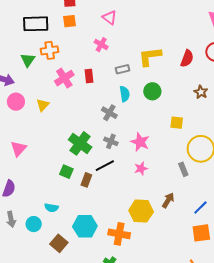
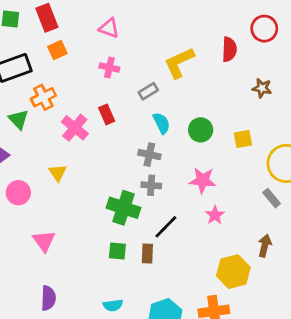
green circle: (152, 91) -> (201, 130), moved
pink circle: (16, 102) -> (18, 193), moved
gray cross: (111, 141) -> (151, 185), moved

